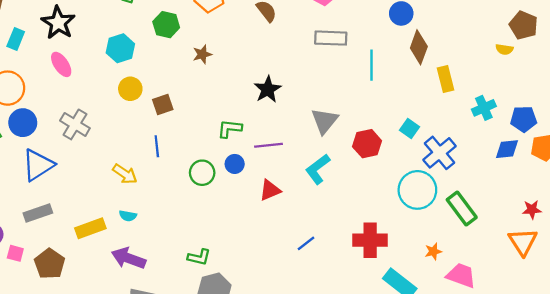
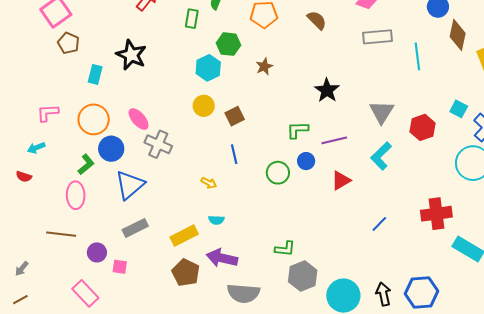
cyan hexagon: (120, 48) -> (208, 68), moved
pink ellipse: (61, 64) -> (139, 119), moved
yellow arrow: (125, 174) -> (209, 183), size x0.7
brown pentagon: (50, 264) -> (186, 273), moved

